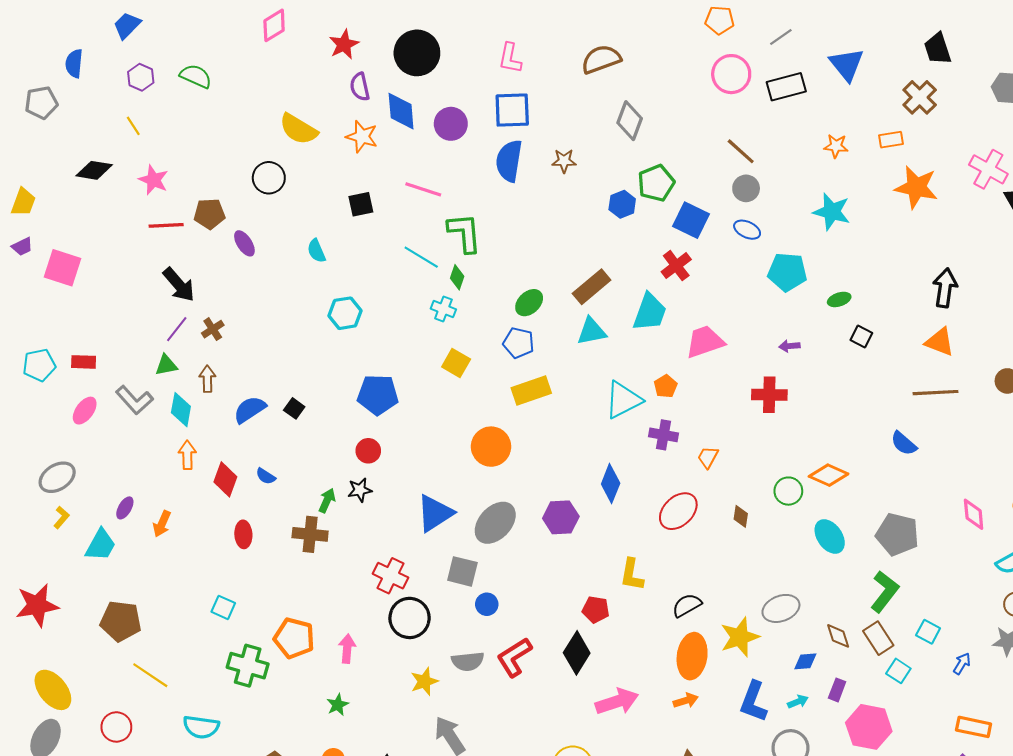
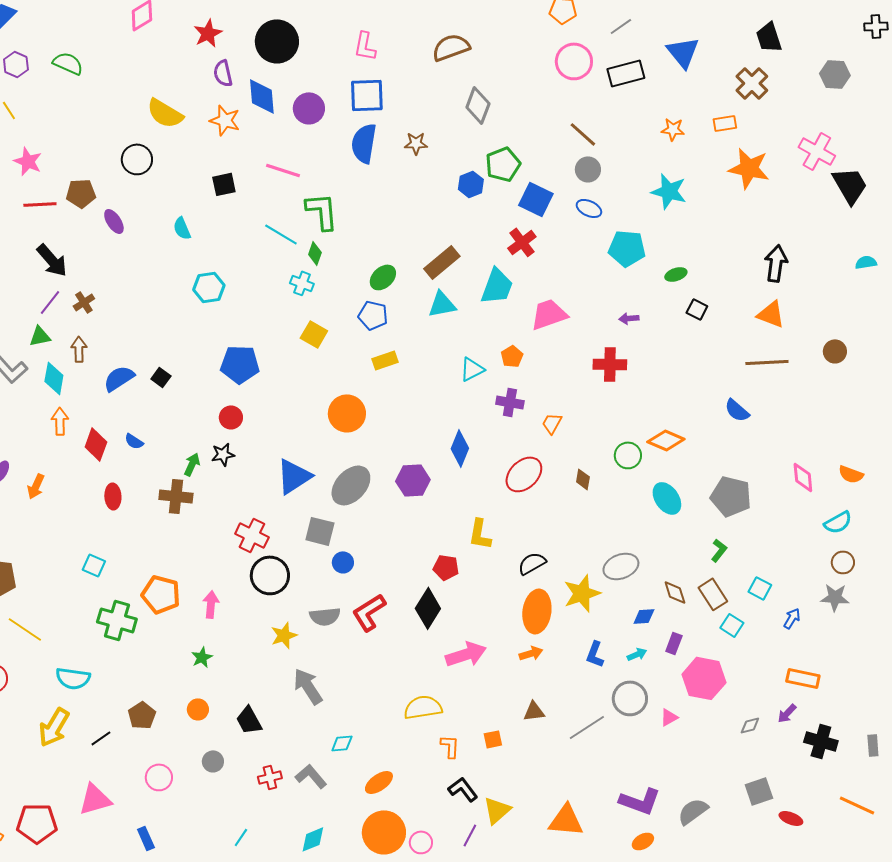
yellow rectangle: (531, 390) -> (385, 360), size x0.7
cyan triangle: (623, 400) -> (472, 369), size x0.7
green L-shape: (885, 592) -> (719, 550), size x0.6
blue L-shape: (753, 702) -> (595, 654), size x0.7

